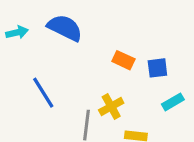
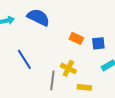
yellow cross: (111, 107) -> (68, 68), turned -35

